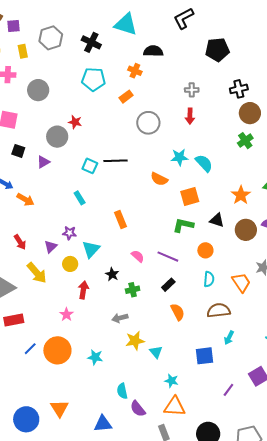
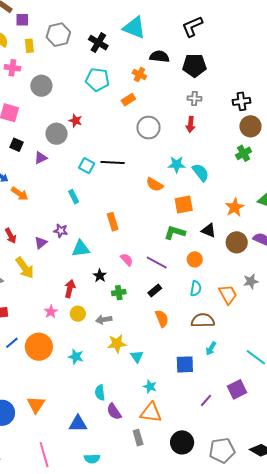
black pentagon: (217, 50) -> (194, 65), moved
cyan triangle: (91, 249) -> (81, 249), turned 36
yellow circle: (70, 264) -> (78, 314), moved

